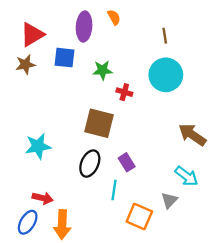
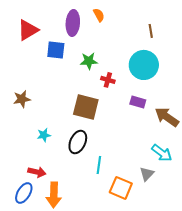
brown line: (165, 36) -> (151, 31), moved
brown star: (25, 64) -> (22, 99), moved
cyan star: (38, 146) -> (44, 135), moved, size x0.6
purple rectangle: (127, 162) -> (138, 102), moved, turned -42

